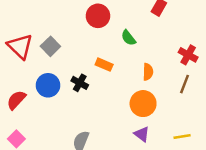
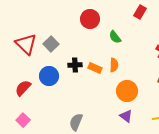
orange rectangle: (104, 65) -> (95, 68), moved
orange semicircle: (148, 72) -> (114, 65), moved
black cross: (80, 83) -> (75, 65), moved, turned -32

